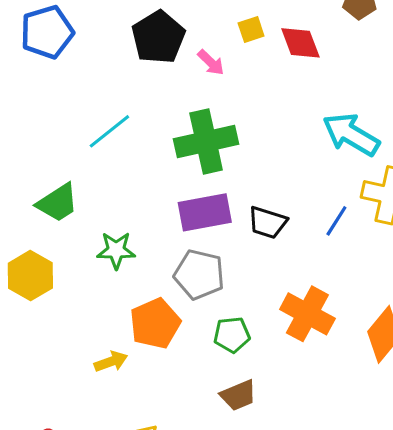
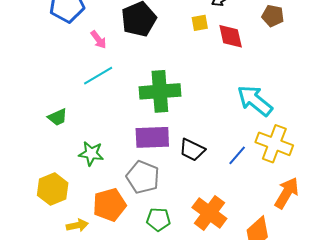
pink arrow: (211, 63) -> (99, 40), moved
green trapezoid: (58, 203) -> (58, 117), size x0.7
yellow hexagon: (30, 276) -> (53, 189), moved

